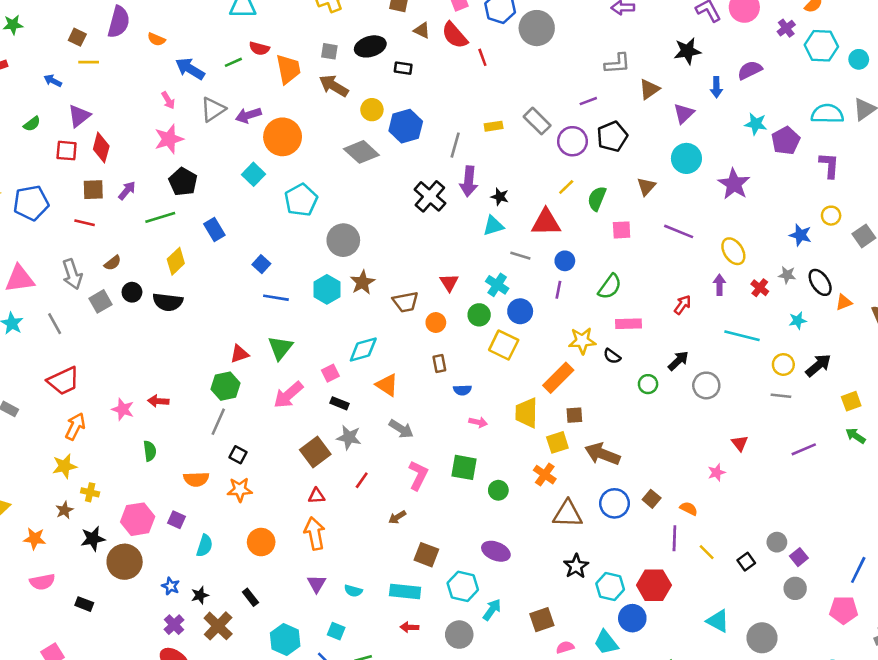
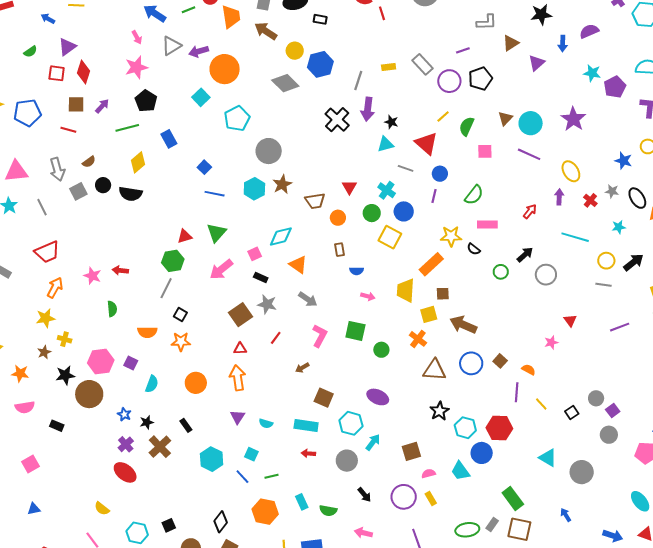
cyan circle: (686, 158) -> (531, 123), moved
red triangle: (546, 222) -> (426, 143), turned 40

